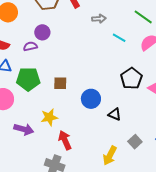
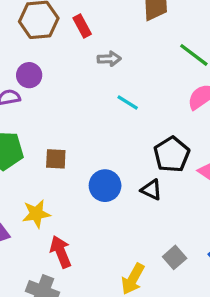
gray arrow: (99, 19) -> (109, 59), moved
cyan line: (119, 38) -> (128, 102), moved
black triangle: (115, 114) -> (151, 190), moved

